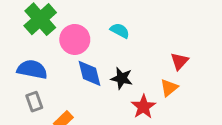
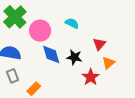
red triangle: (179, 61) -> (99, 44), moved

